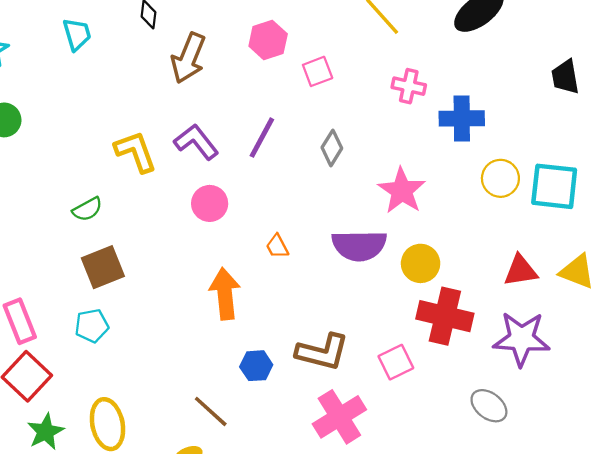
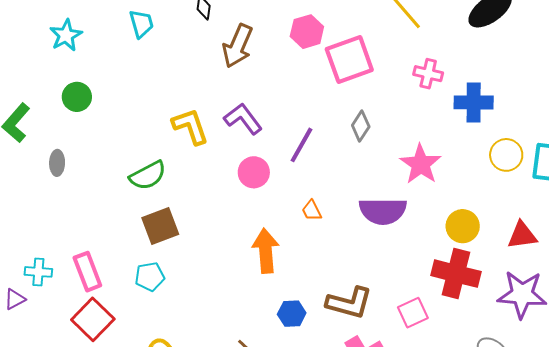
pink square: (318, 71) -> (349, 59), size x1.8
purple line: (262, 138) -> (301, 145), moved
green semicircle: (87, 209) -> (148, 175), size x1.4
yellow circle: (421, 263) -> (463, 226), moved

